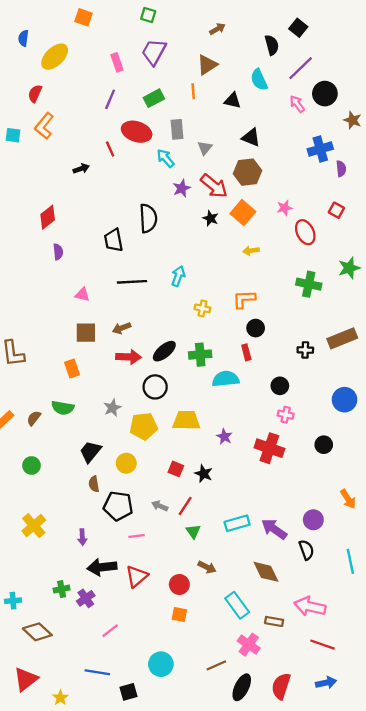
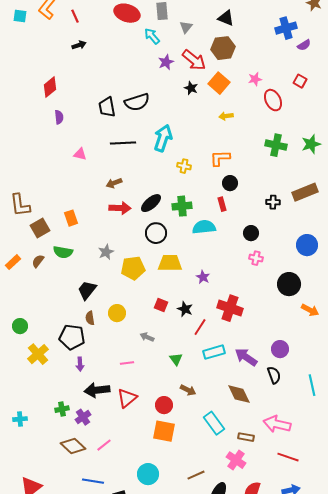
red line: (110, 149) -> (75, 16), moved
purple semicircle: (341, 169) -> (304, 45), turned 64
black semicircle: (148, 218) -> (137, 102), moved, turned 75
green star: (349, 268) -> (311, 144), moved
cyan arrow: (178, 276) -> (163, 138), size x1.5
brown square: (86, 333) -> (40, 228), moved, turned -30
black circle: (155, 387) -> (156, 233), moved
black circle: (324, 445) -> (289, 284), size x1.5
red cross: (269, 448) -> (230, 308), moved
yellow circle: (126, 463) -> (117, 313), moved
green circle: (31, 466) -> (20, 326), moved
orange arrow: (348, 499) -> (310, 310), moved, turned -30
black pentagon: (118, 506) -> (72, 337), moved
red line: (185, 506) -> (200, 327), moved
orange square: (179, 615) -> (164, 431), size x1.6
brown diamond: (37, 632) -> (73, 446), moved
pink cross: (249, 645) -> (236, 460), moved

